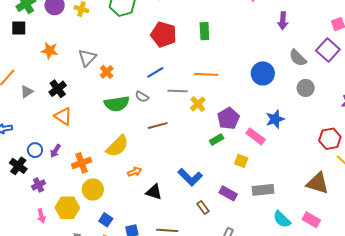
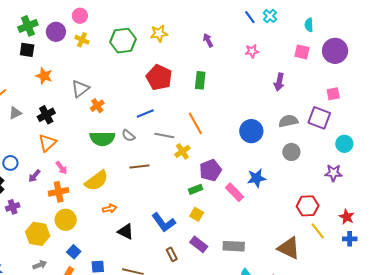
black square: (19, 28) -> (27, 50), moved
purple square: (328, 50) -> (319, 118), turned -30
gray semicircle: (298, 58) -> (288, 121), turned 114
orange line: (206, 74) -> (195, 123), turned 50
orange triangle: (63, 116) -> (47, 143), turned 36
blue circle: (35, 150) -> (10, 163), moved
yellow square: (241, 161) -> (197, 214), moved
pink arrow: (41, 216) -> (61, 168), moved, turned -32

